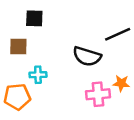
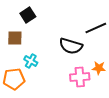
black square: (34, 18) -> (28, 15), turned -35
cyan cross: (38, 75) -> (31, 61), turned 32

